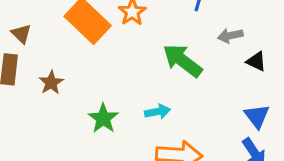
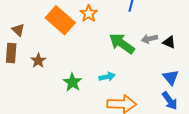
gray arrow: (230, 36) -> (149, 39), moved

